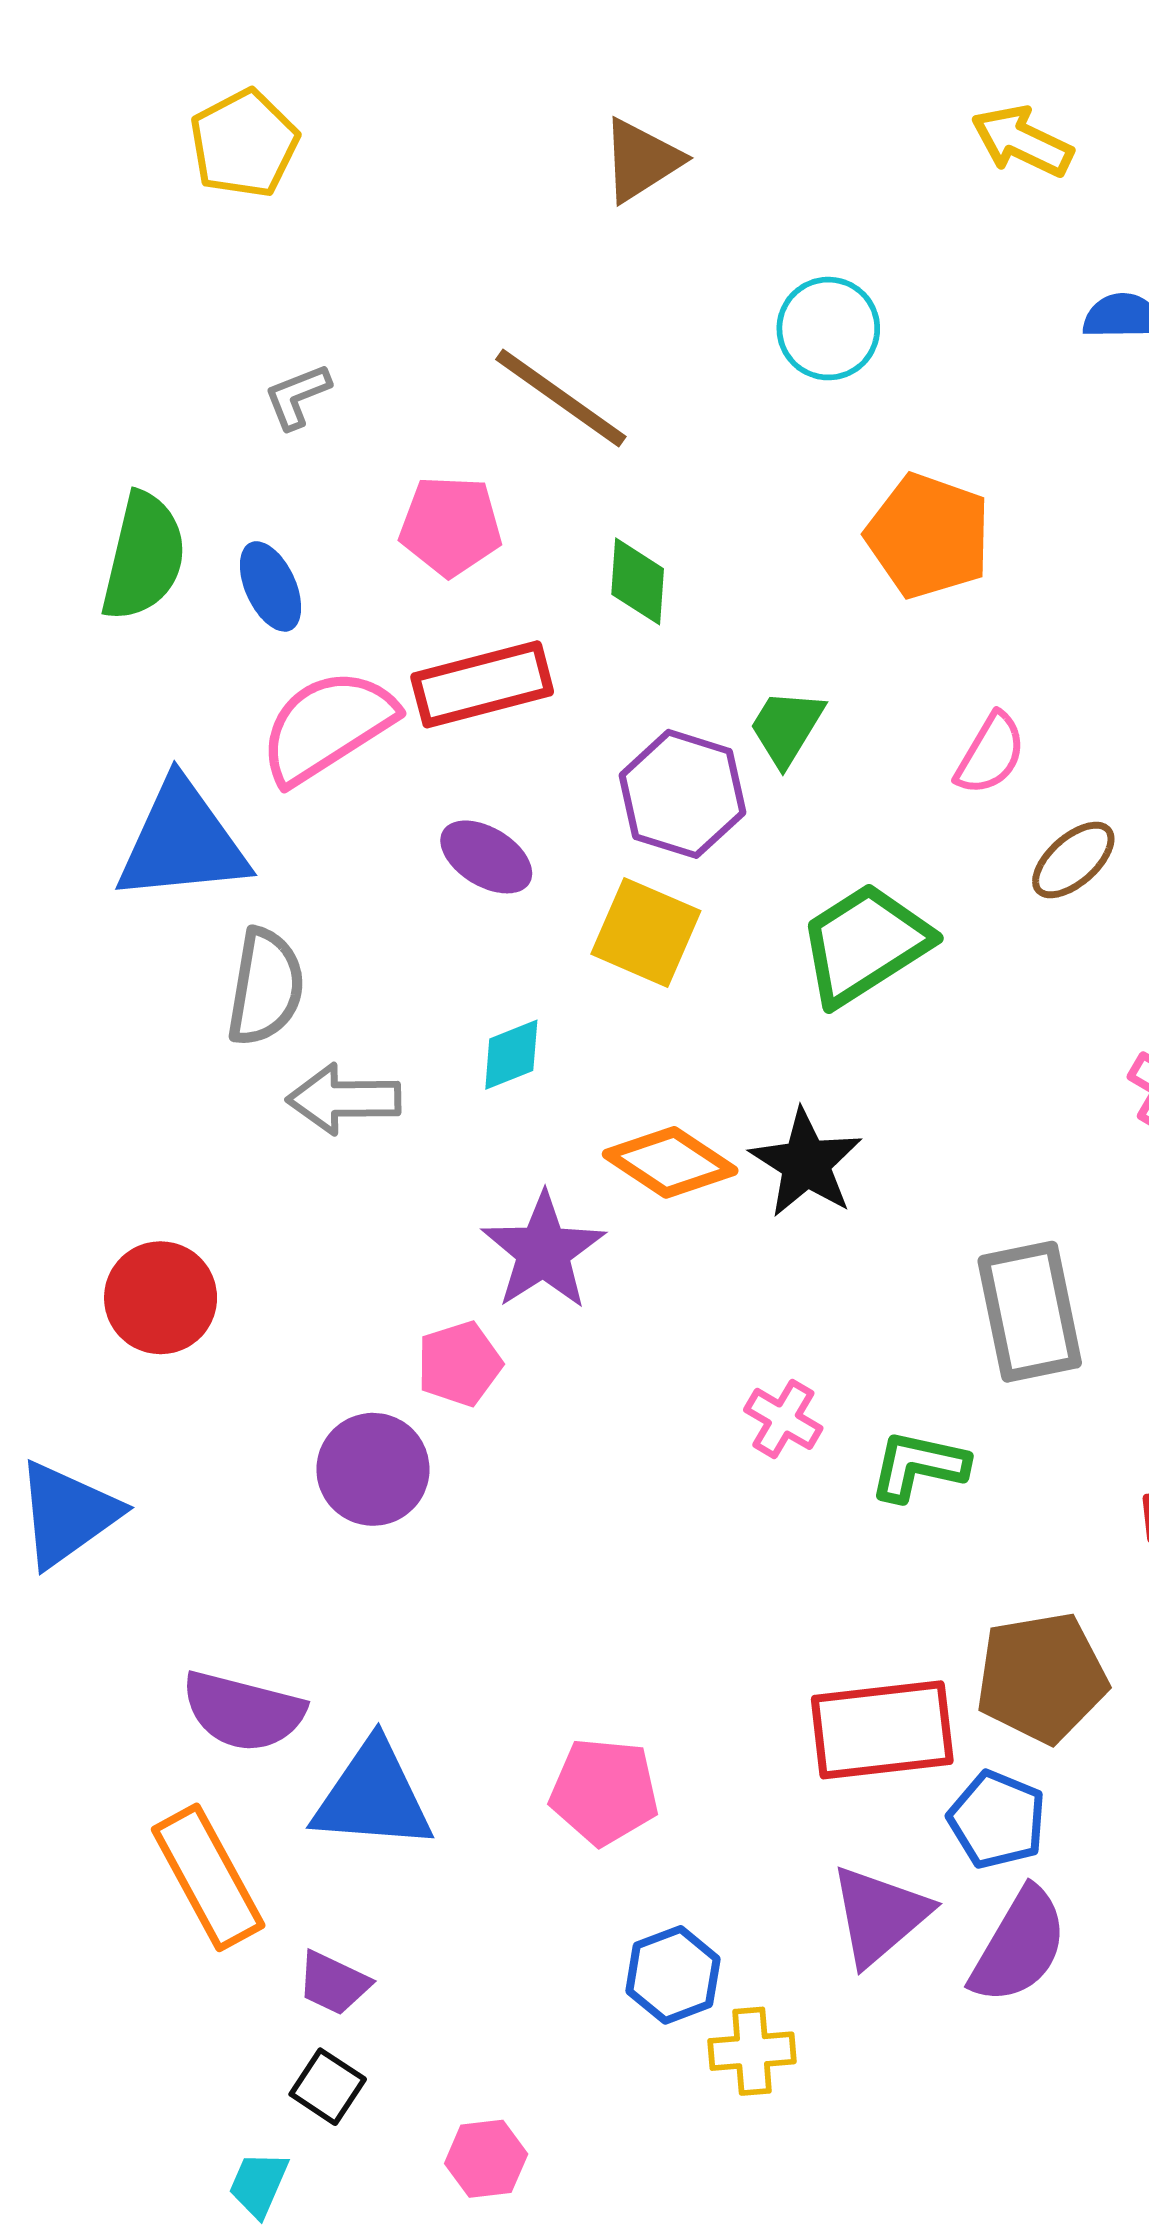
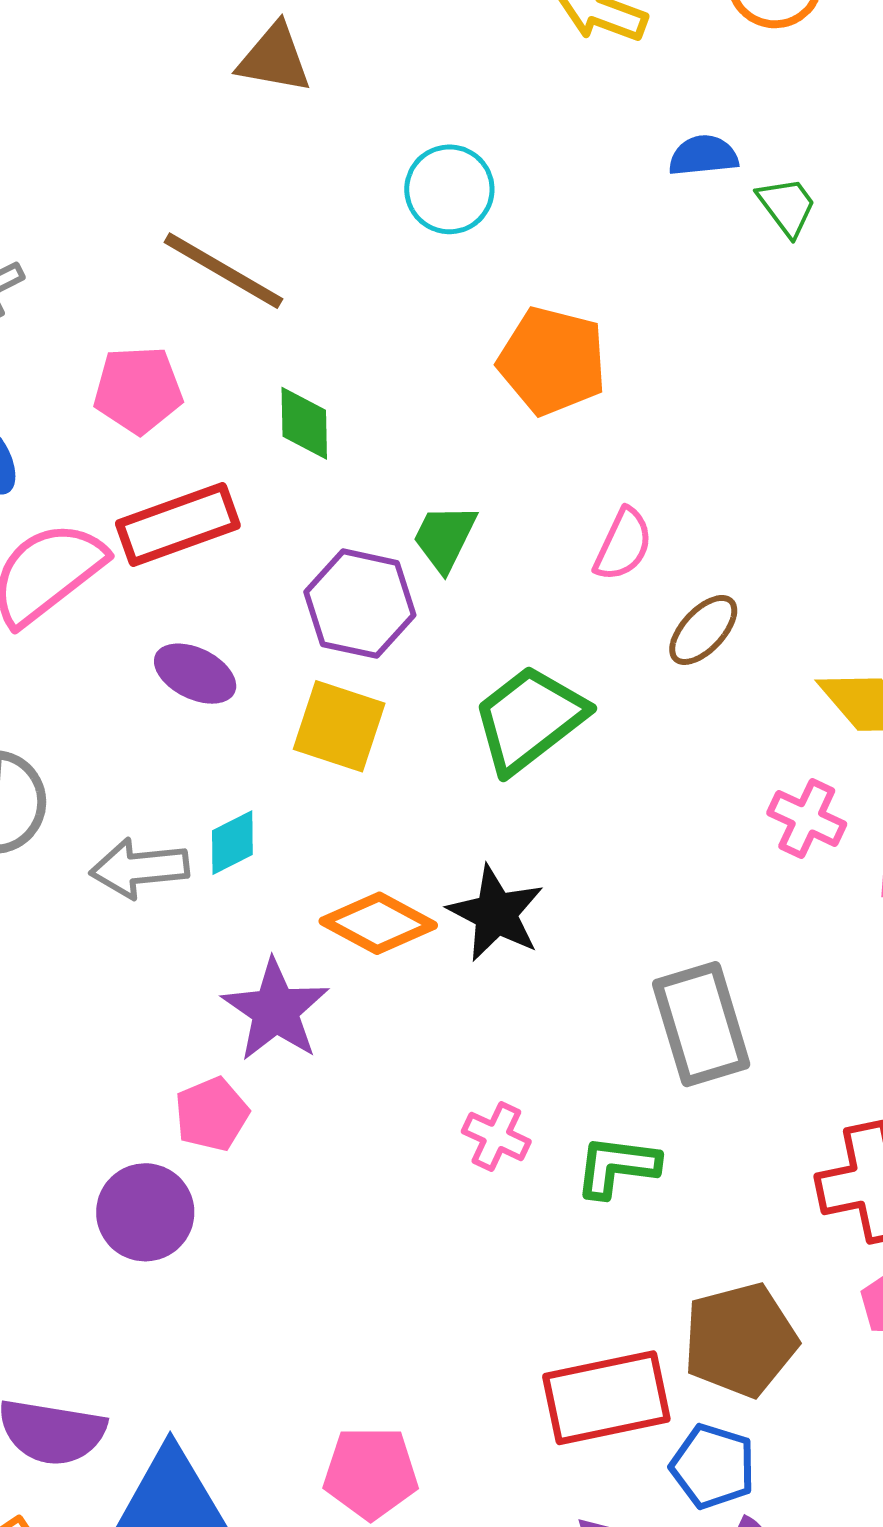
brown triangle: (641, 160) -> (274, 58), turned 48
gray arrow: (344, 1099) -> (139, 868), moved

